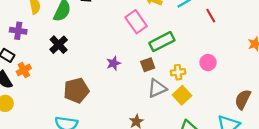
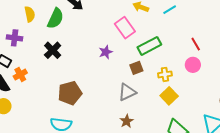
red line: (211, 16) -> (196, 44), moved
purple star: (114, 63) -> (106, 52), moved
gray triangle: (157, 88) -> (127, 92), moved

